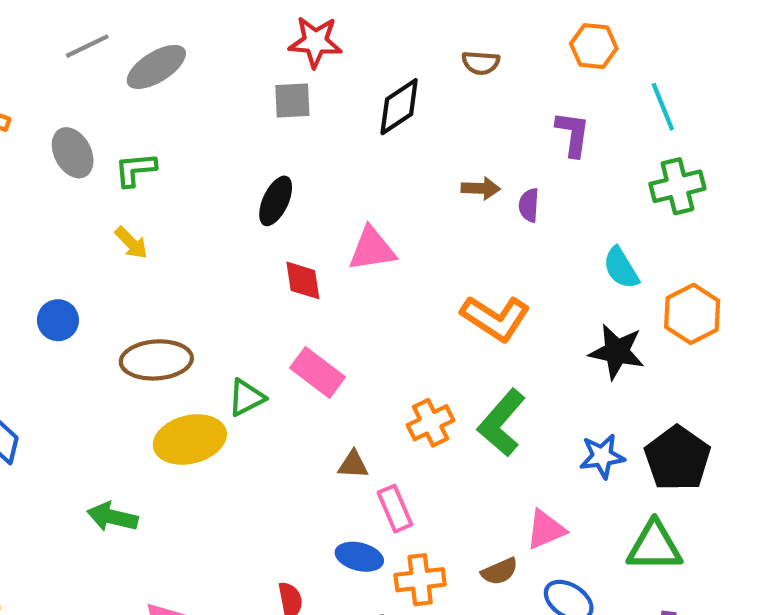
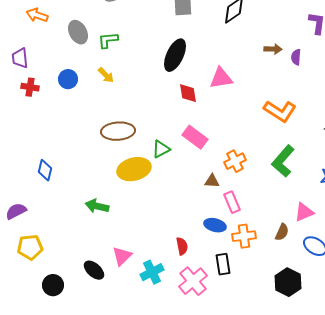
black ellipse: (276, 201) -> (175, 55), size x1.4
blue circle: (58, 320) -> (68, 79), moved
orange cross: (431, 423) -> (235, 161), moved
brown semicircle: (500, 571) -> (282, 232), turned -42

